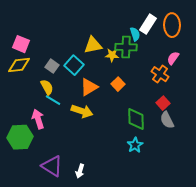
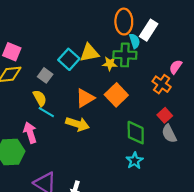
orange ellipse: (172, 25) -> (124, 22), moved
cyan square: (74, 65) -> (69, 59), moved
orange square: (118, 84) -> (116, 95), size x1.5

